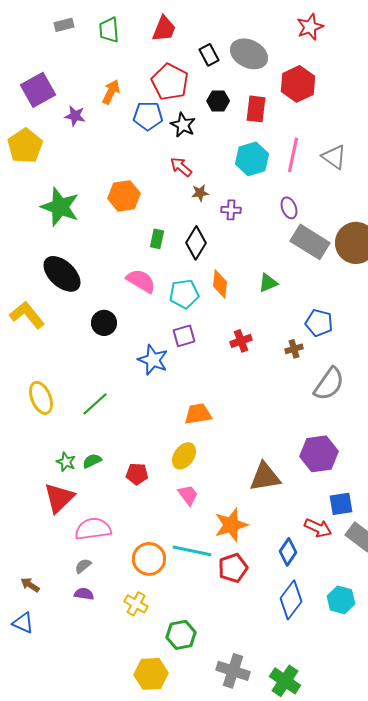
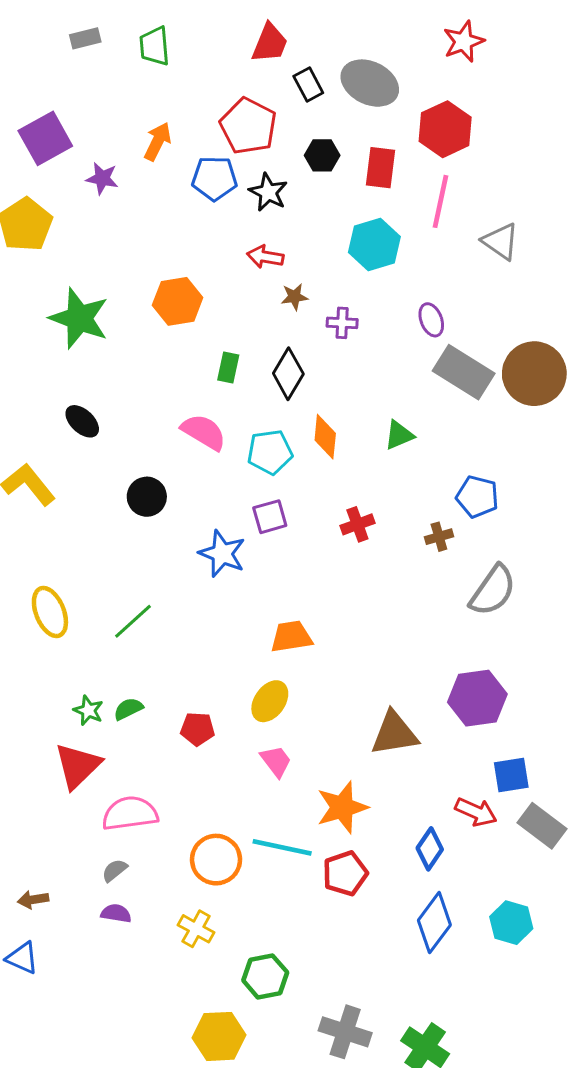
red trapezoid: (164, 29) -> (270, 43), moved
pink line: (293, 155) -> (441, 201), moved
red arrow: (181, 167) -> (265, 257), turned -30
black ellipse: (62, 274) -> (82, 421), size x0.6
brown arrow: (30, 585) -> (33, 900), turned -42

